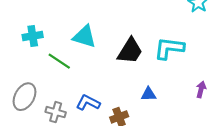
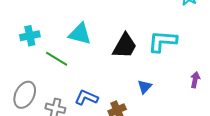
blue triangle: (149, 94) -> (145, 87), turned -42

